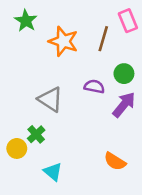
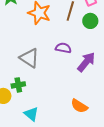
green circle: (124, 74) -> (90, 21), moved
green cross: (36, 134) -> (18, 85), turned 32

